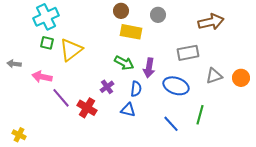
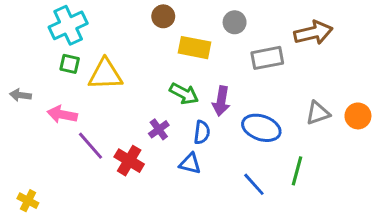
brown circle: (121, 11) -> (163, 16), moved
yellow triangle: (71, 50) -> (105, 74), turned 35
gray rectangle: (188, 53) -> (267, 58), moved

